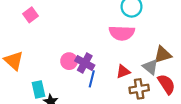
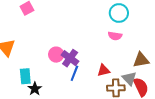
pink semicircle: (122, 33) -> (115, 36), moved, size x0.6
gray triangle: (150, 67) -> (129, 78), moved

